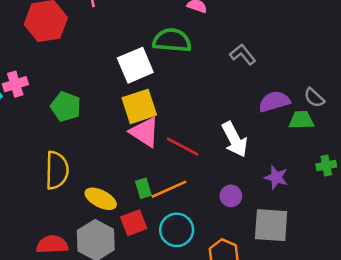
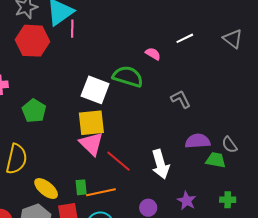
white square: (135, 65) -> (95, 90), turned 32

